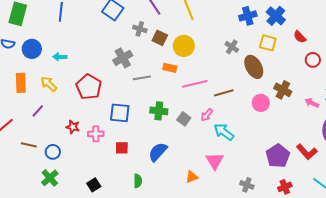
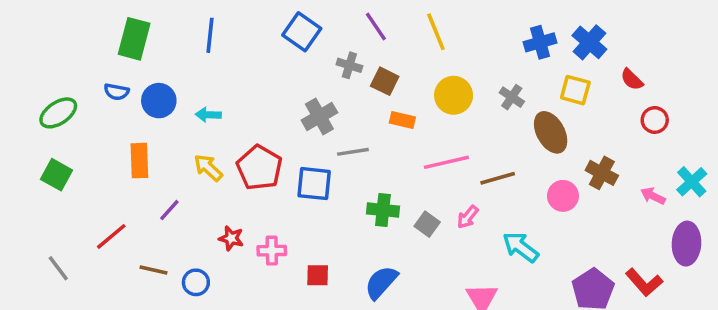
yellow circle: (184, 46) -> (454, 95), moved
orange rectangle: (170, 68) -> (402, 120), moved
yellow arrow: (49, 84) -> (208, 168), moved
blue square: (120, 113) -> (314, 184), moved
cyan arrow: (224, 132) -> (521, 247), moved

